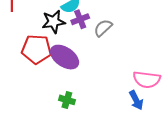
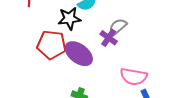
purple cross: (80, 19) -> (109, 38), moved, turned -36
pink semicircle: (147, 79) -> (134, 77), moved

